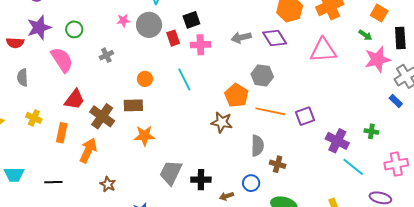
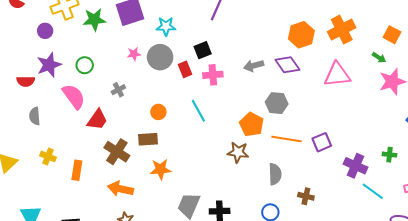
red trapezoid: (75, 99) -> (97, 120), moved
orange arrow: (88, 150) -> (120, 189), moved, turned -100
brown cross: (278, 164) -> (306, 196), moved

